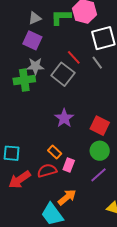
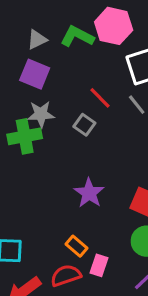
green L-shape: (61, 17) -> (77, 36), turned 30
gray square: (63, 74) -> (84, 125), size x0.6

